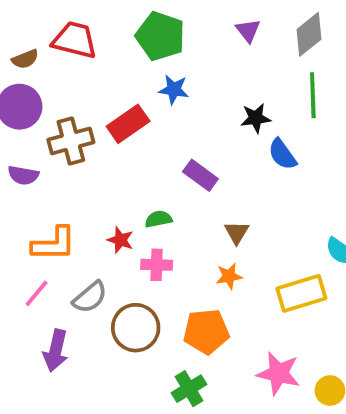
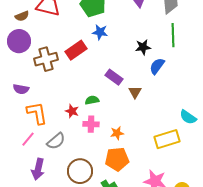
blue semicircle: (282, 154) -> (157, 66), turned 72
purple semicircle: (23, 175) -> (21, 89), moved
brown triangle: (237, 232) -> (135, 92), moved
orange L-shape: (54, 244) -> (37, 113), turned -100
orange star: (229, 276) -> (117, 133), moved
brown circle: (136, 328) -> (80, 171), moved

